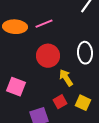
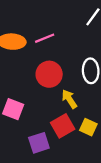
red square: (60, 102) -> (63, 126), size x1.5

